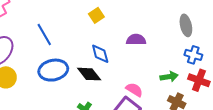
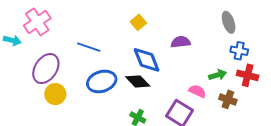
blue line: (44, 35) -> (89, 47), turned -35
blue diamond: (100, 54) -> (147, 60), size x1.4
pink semicircle: (134, 90) -> (197, 91), moved

